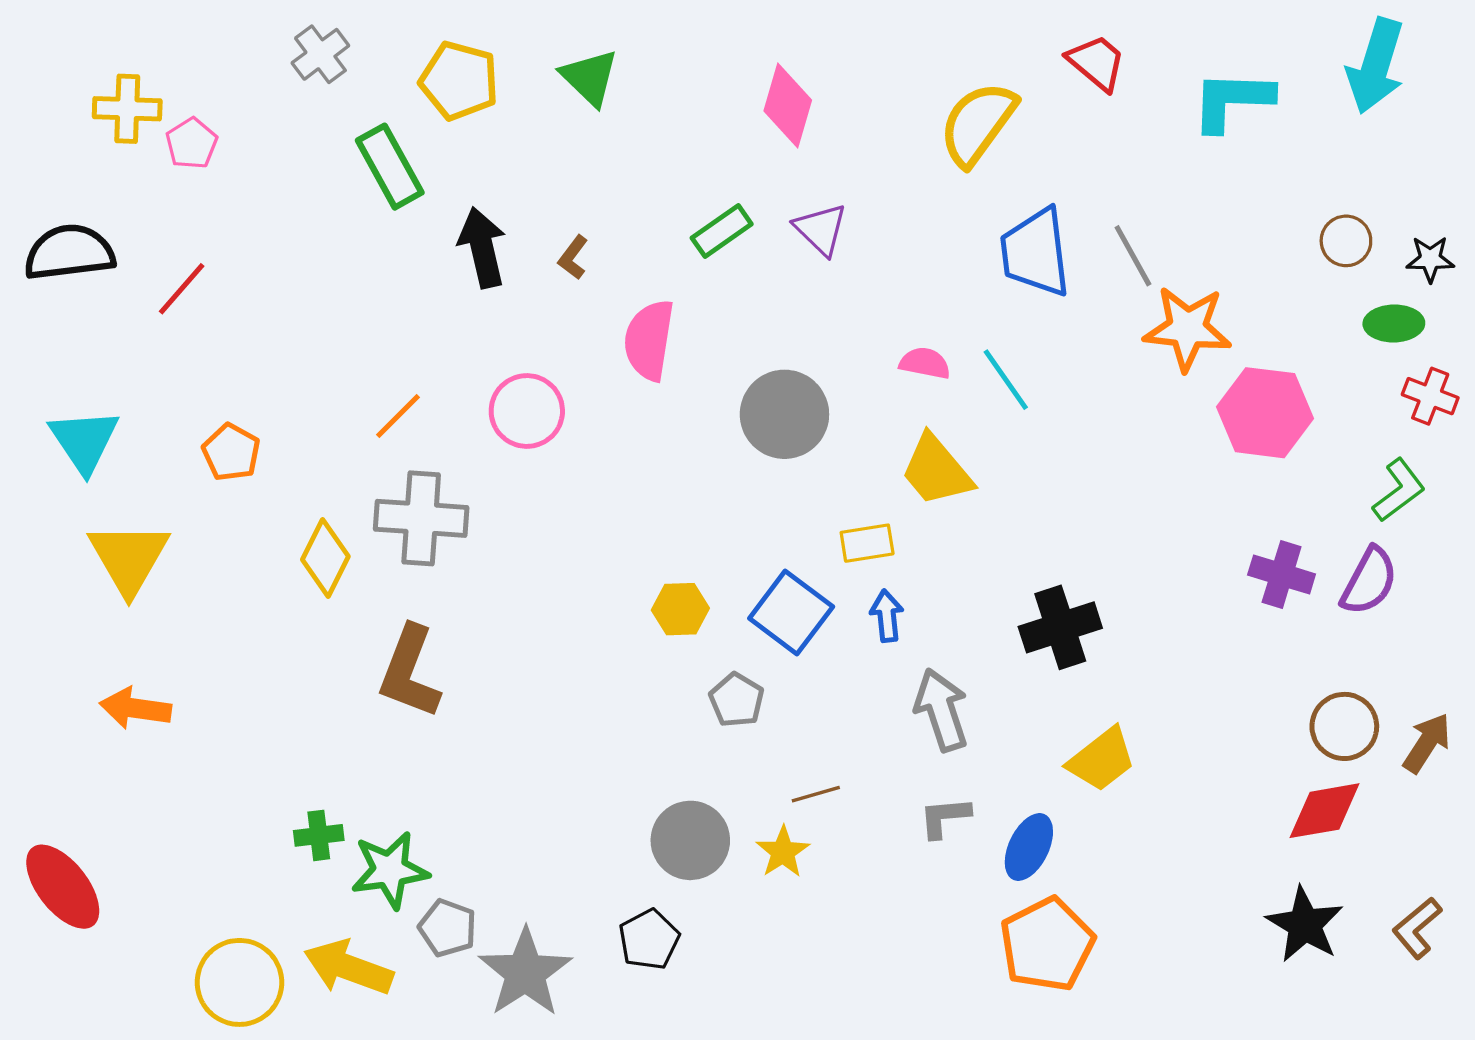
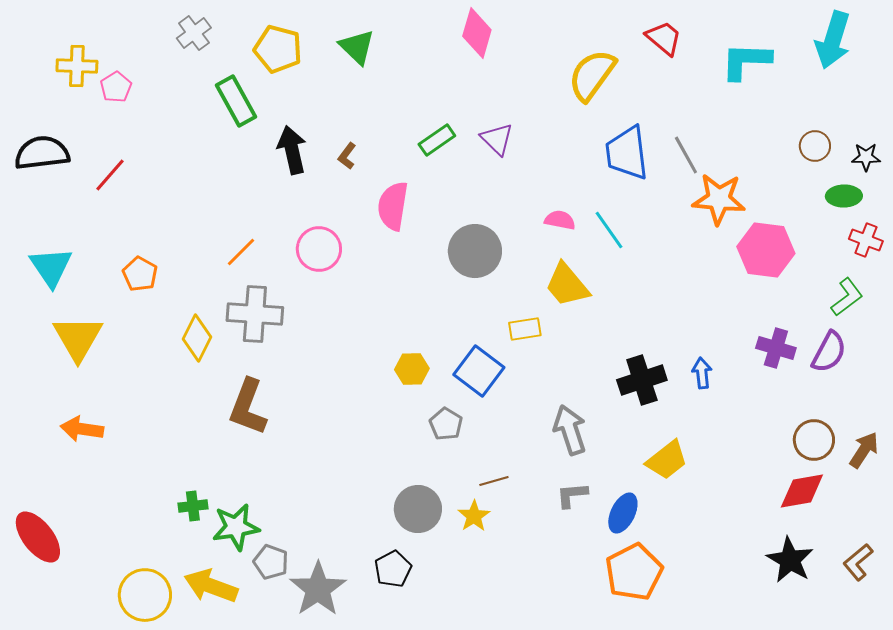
pink diamond: (788, 105) -> (477, 33), moved
blue arrow: (887, 616) -> (702, 373), moved

